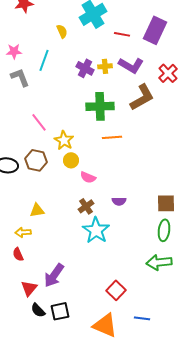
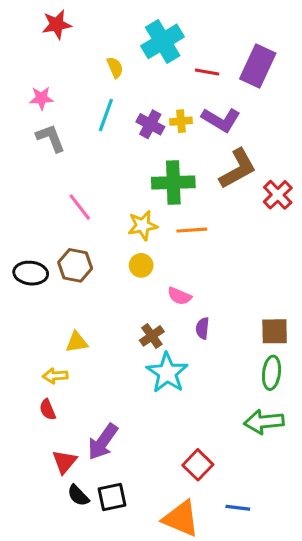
cyan line: (44, 60) -> (106, 115), moved
red cross: (168, 73) -> (278, 195), moved
yellow star: (64, 140) -> (143, 225), moved, turned 30
yellow circle: (71, 160) -> (141, 265), moved
pink semicircle: (88, 177) -> (179, 296), moved
purple semicircle: (119, 201) -> (202, 328), turned 96

